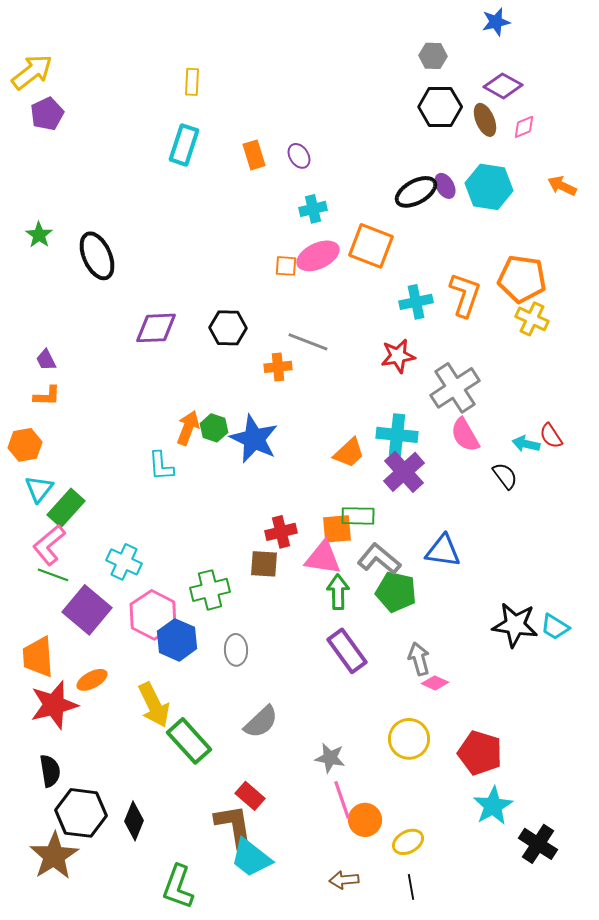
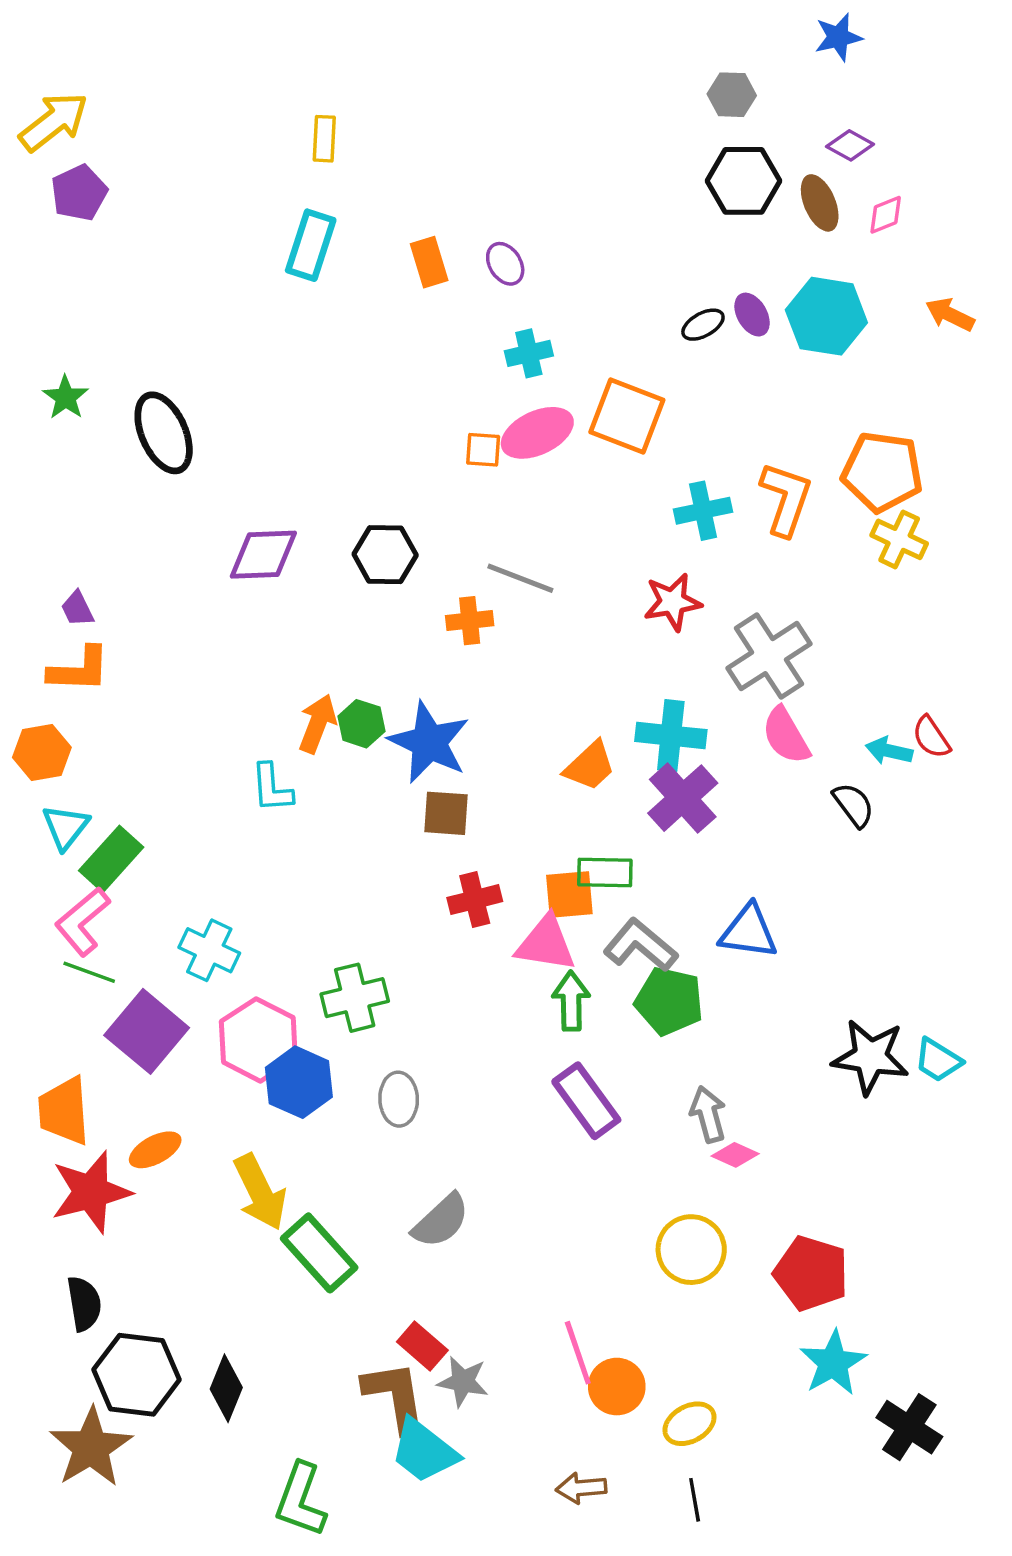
purple diamond: (503, 86) -> (850, 145), size x0.7
black ellipse: (416, 192) -> (703, 325), size x0.6
orange L-shape: (47, 396) -> (79, 670), size x1.4
brown square: (264, 564) -> (446, 813), moved
gray star: (330, 758) -> (463, 1381), moved

